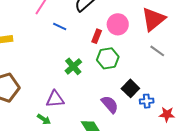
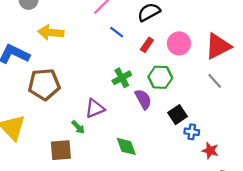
red rectangle: (97, 36) -> (147, 45), moved
purple triangle: (55, 99) -> (95, 108), turned -30
purple semicircle: (110, 104) -> (143, 99), moved

